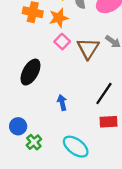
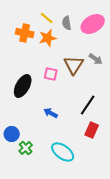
pink square: (62, 42) -> (51, 74), moved, turned -32
blue arrow: (62, 103) -> (51, 113), turned -48
red rectangle: (108, 122) -> (92, 130), turned -63

